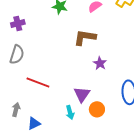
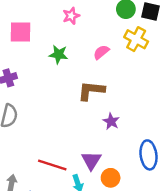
red line: (38, 82) -> (52, 165), moved

